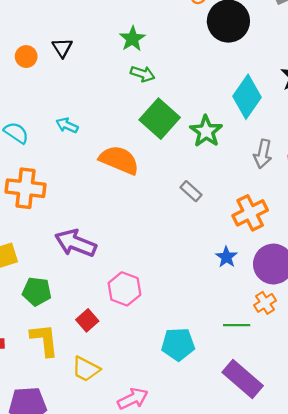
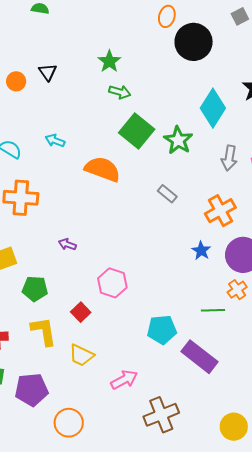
purple arrow: (76, 243) -> (67, 244), size x0.5
purple rectangle: (243, 379) -> (199, 357), moved

